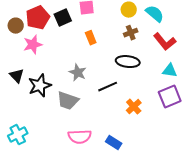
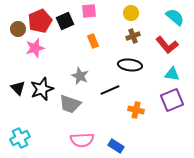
cyan semicircle: (155, 14) -> (175, 17), moved
black triangle: (17, 76) -> (18, 88), moved
orange cross: (134, 107) -> (136, 110), turned -35

